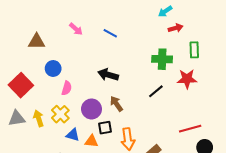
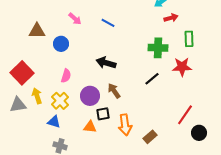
blue circle: (53, 68) -> (61, 44), moved
yellow arrow: (39, 118) -> (37, 96), moved
red line: (190, 129) -> (185, 115), turned -40
blue triangle: (73, 135) -> (54, 122), moved

